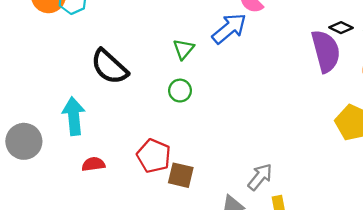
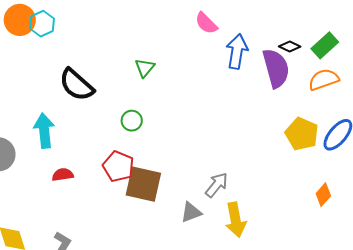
blue arrow: (229, 29) -> (237, 51), moved, turned -40
green circle: (180, 91) -> (132, 121), moved
brown square: (181, 175) -> (143, 184), size x1.5

